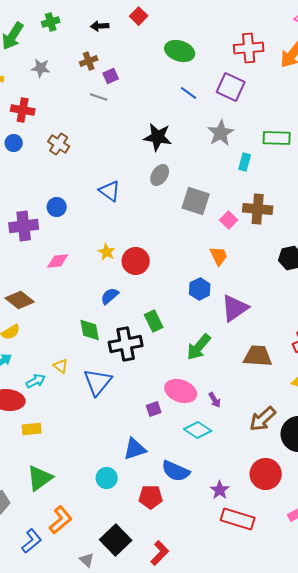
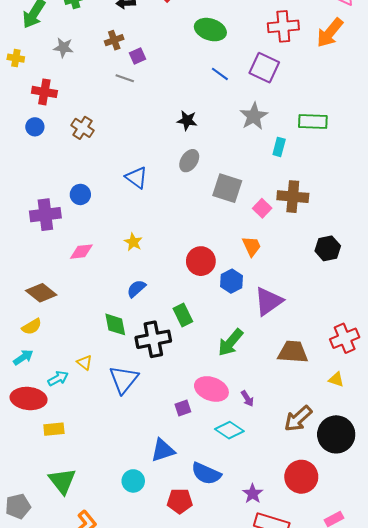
black star: (158, 137) -> (187, 120), size x0.7
red circle: (136, 261) -> (201, 261), moved
green triangle: (40, 478) -> (62, 481), turned -32

